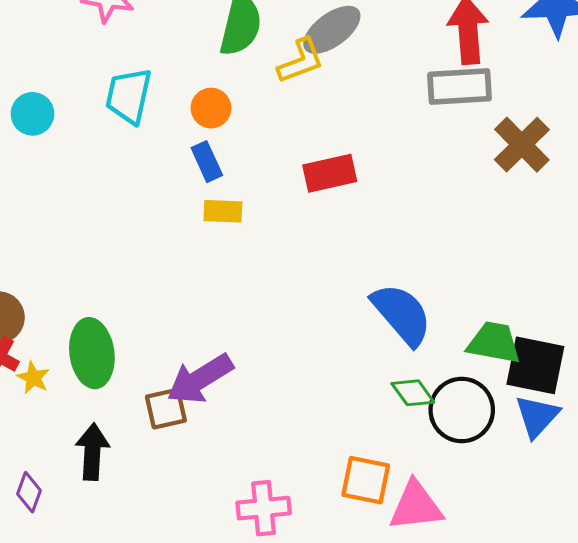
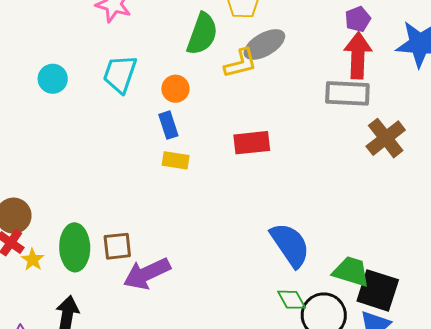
brown square: (166, 409) -> (117, 246), moved

